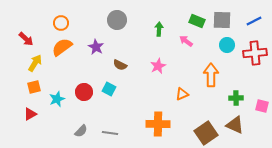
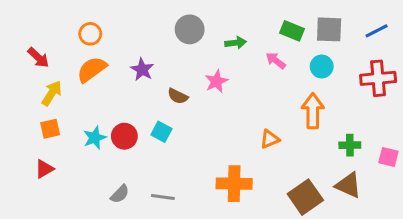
gray circle: (117, 20) -> (190, 29), moved
green arrow: (159, 29) -> (236, 43), turned 80
cyan circle: (227, 45) -> (322, 66), moved
pink star: (158, 66) -> (216, 81), moved
cyan star: (57, 99) -> (95, 138), moved

